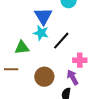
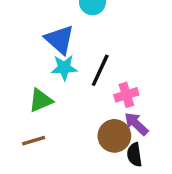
pink cross: (80, 60) -> (126, 95), moved
brown circle: (44, 77) -> (114, 136), moved

